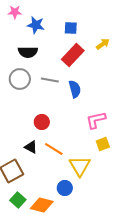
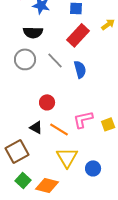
gray line: (50, 80) -> (55, 60), turned 36
pink L-shape: (96, 120) -> (83, 119), moved
yellow triangle: (80, 166) -> (67, 157), moved
blue circle: (65, 188) -> (93, 168), moved

